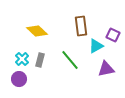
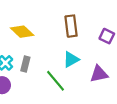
cyan triangle: (96, 46) -> (71, 60), moved
green line: (70, 60) -> (56, 81), moved

